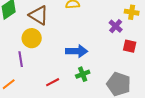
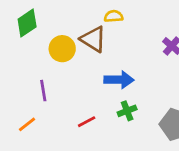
brown triangle: (39, 15) -> (93, 39), moved
yellow circle: (32, 38) -> (62, 49), moved

